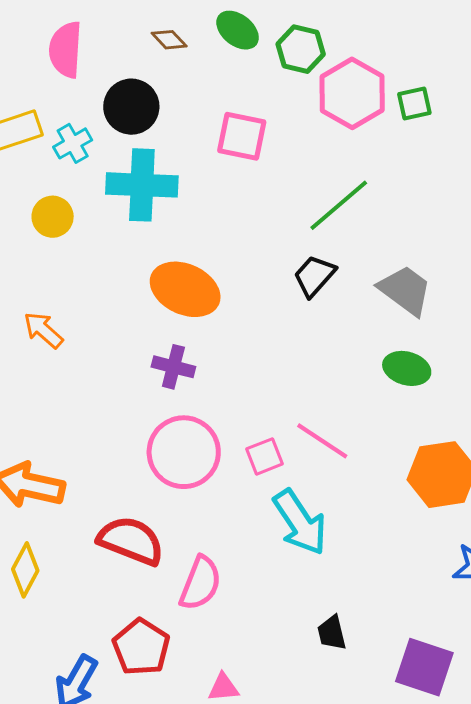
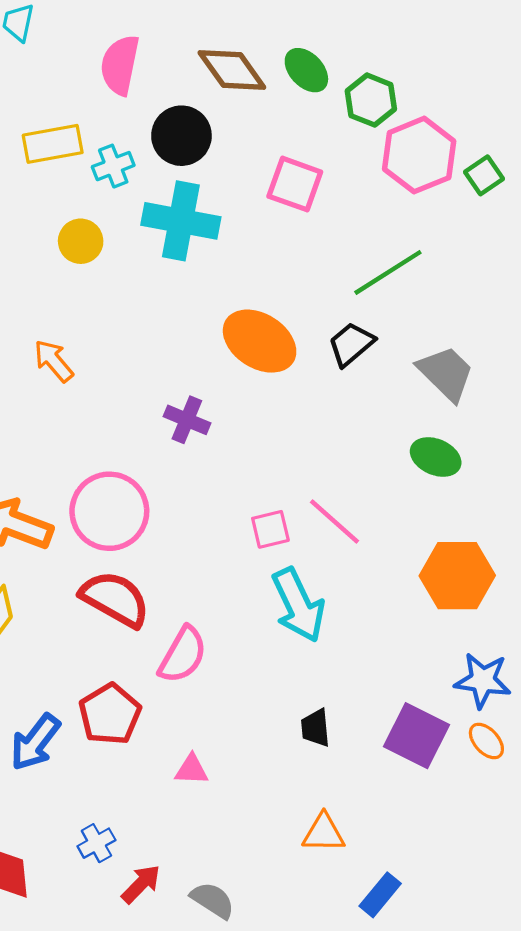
brown diamond: (169, 40) -> (232, 70), size x1.8
green square: (414, 103) -> (484, 175), turned -30
orange ellipse: (185, 289) -> (260, 341), moved
pink circle: (184, 452) -> (109, 511), moved
purple square: (424, 667) -> (416, 736), moved

